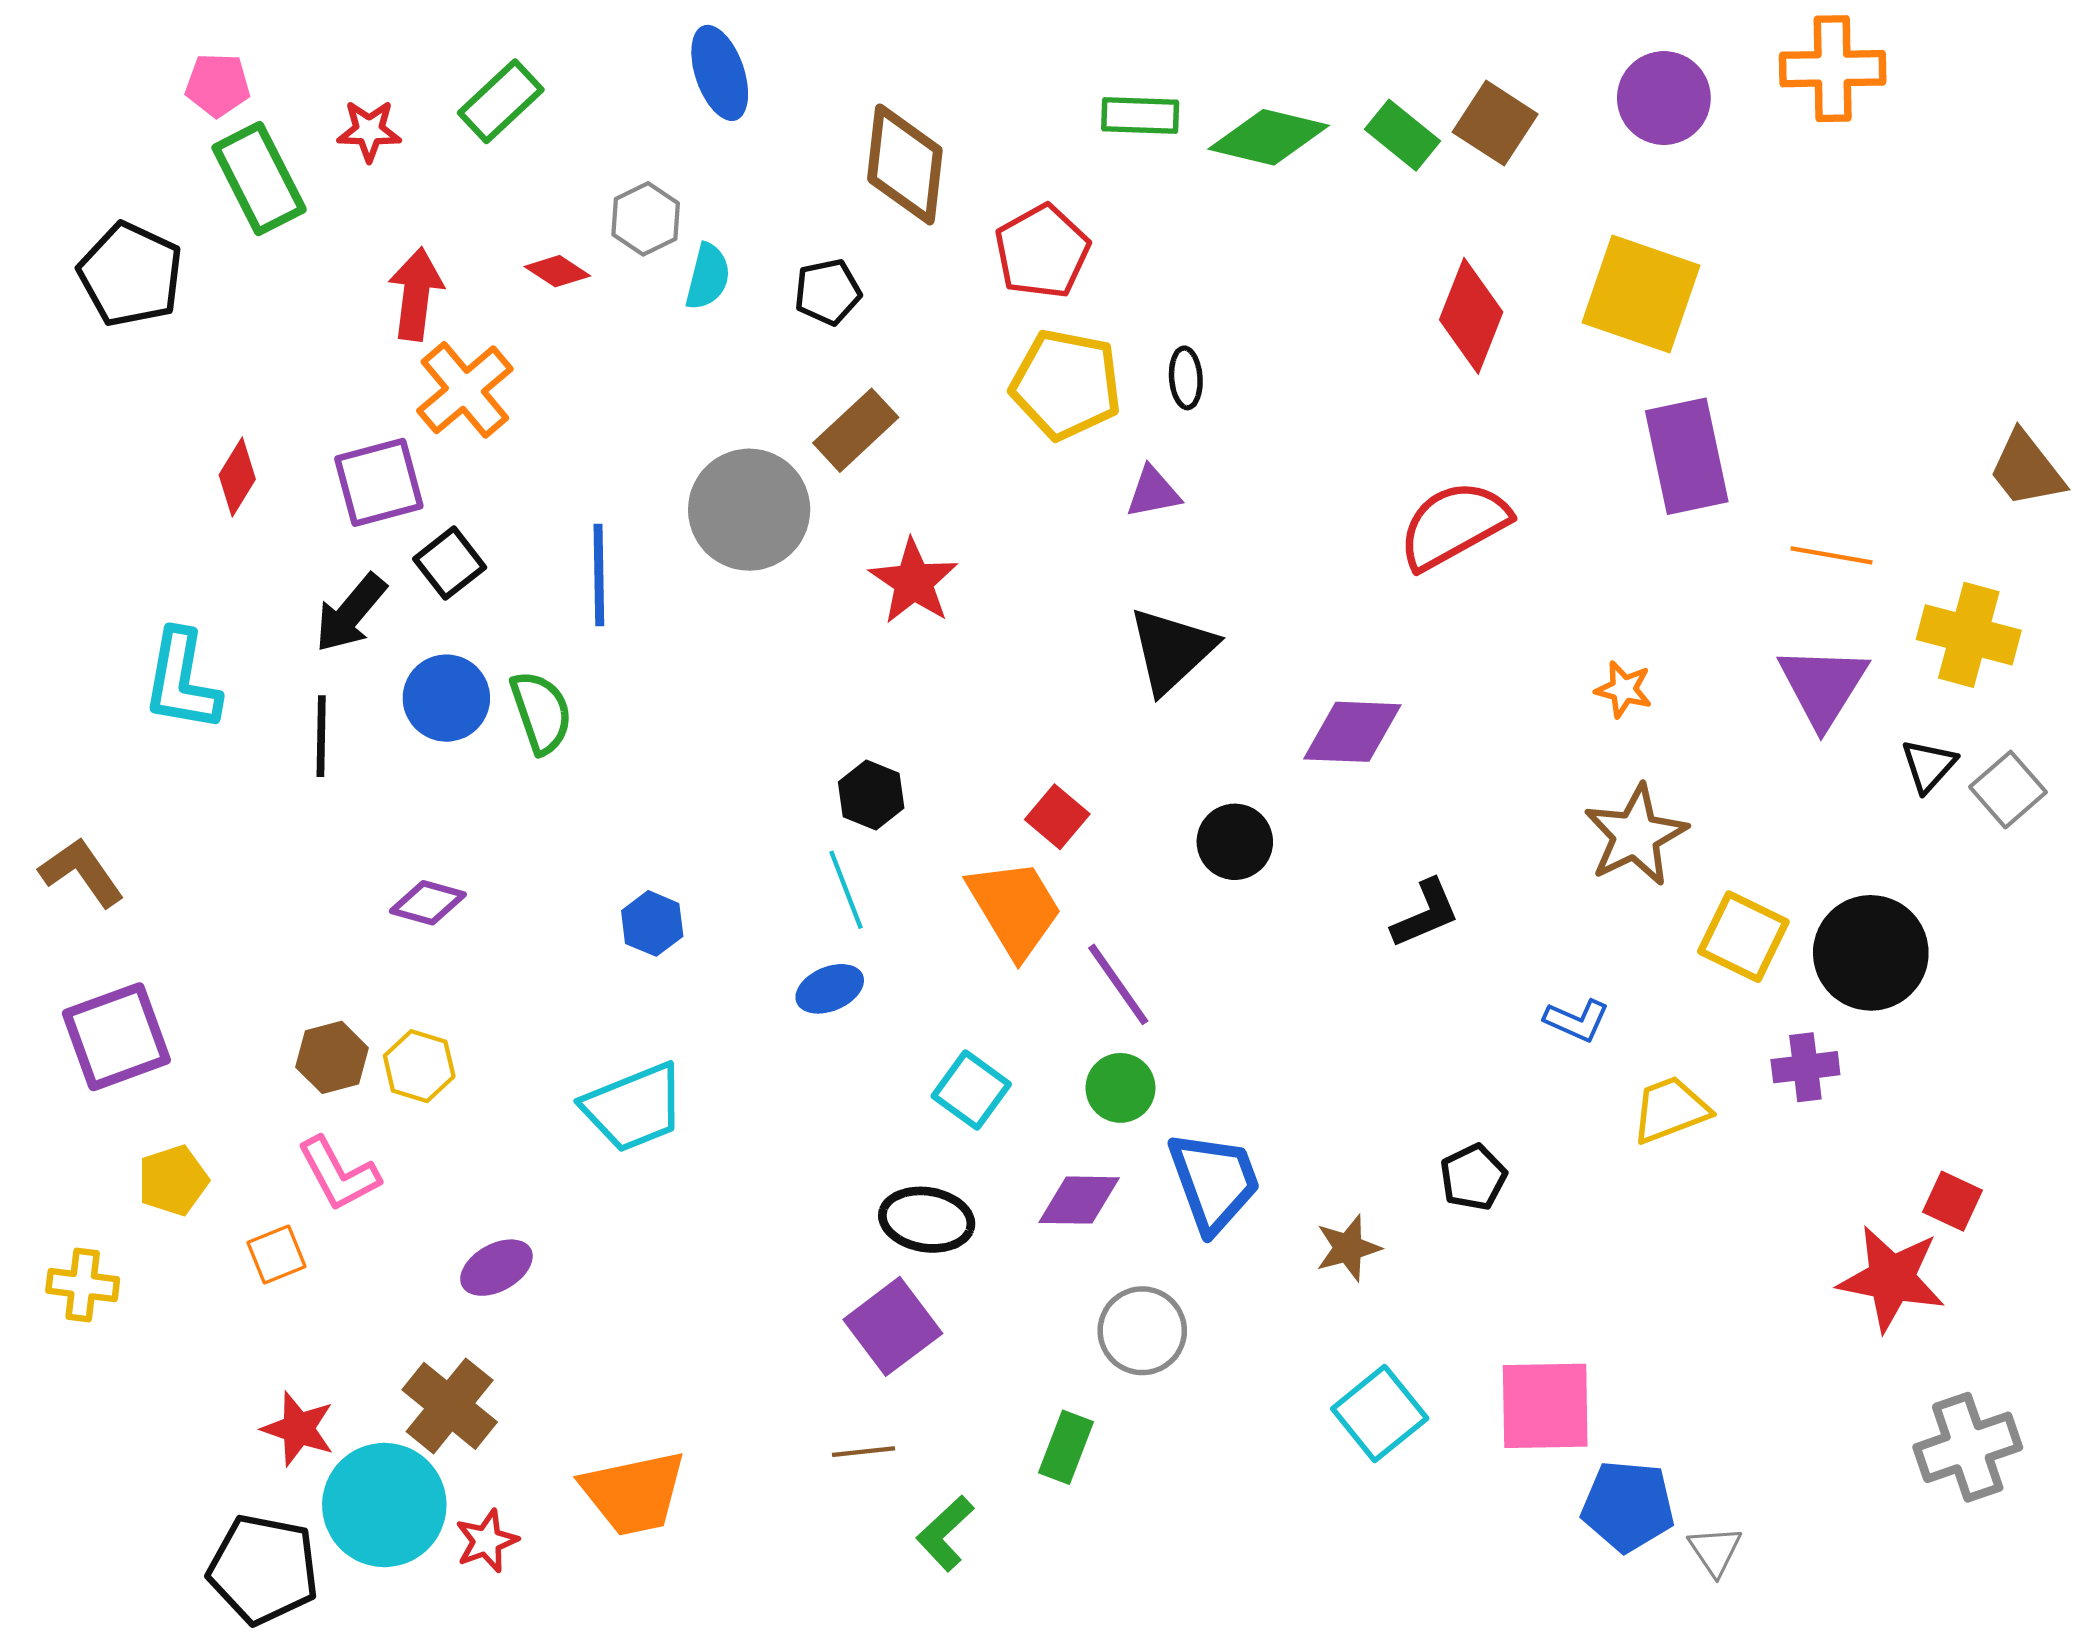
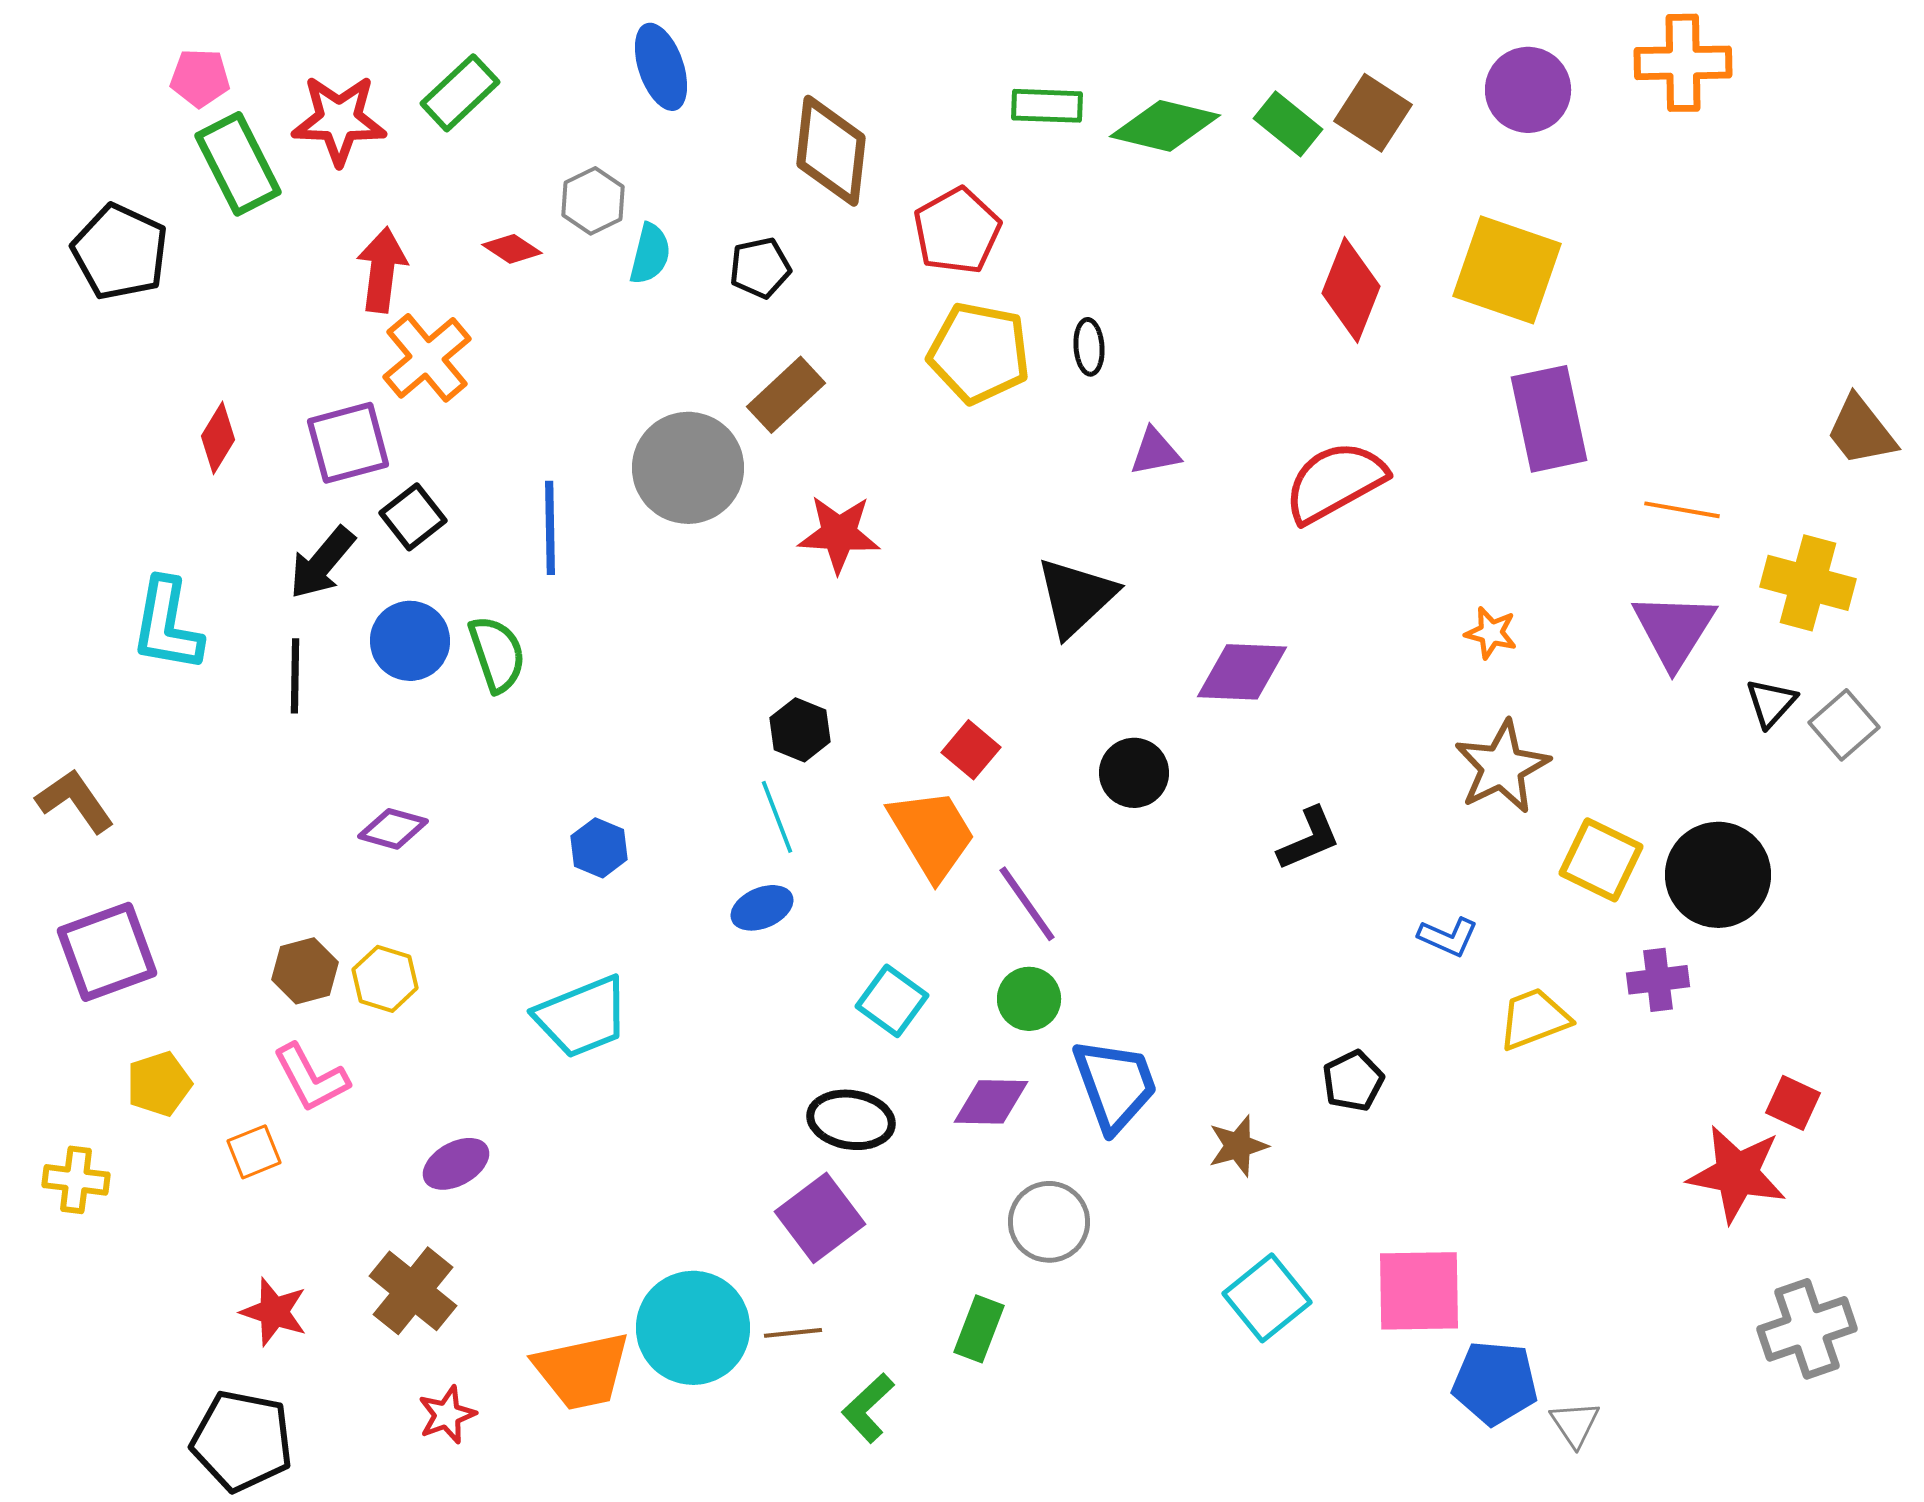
red star: (369, 131) -> (339, 120), size x1.6
purple triangle: (1153, 492) -> (1155, 452), moved
red star: (914, 582) -> (839, 534), turned -30
cyan circle: (384, 1505) -> (693, 1328), moved

